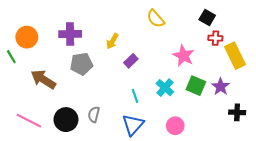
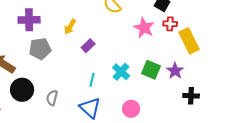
pink star: (183, 56) -> (144, 28), moved
cyan line: (135, 96) -> (92, 80), turned 32
black circle: (66, 120) -> (22, 90), moved
blue triangle: (133, 125) -> (90, 108), turned -30

